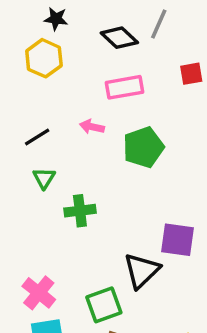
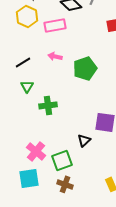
pink rectangle: (124, 87) -> (55, 25), moved
black triangle: (142, 271) -> (84, 140), size x0.6
pink cross: (39, 293) -> (36, 151), moved

